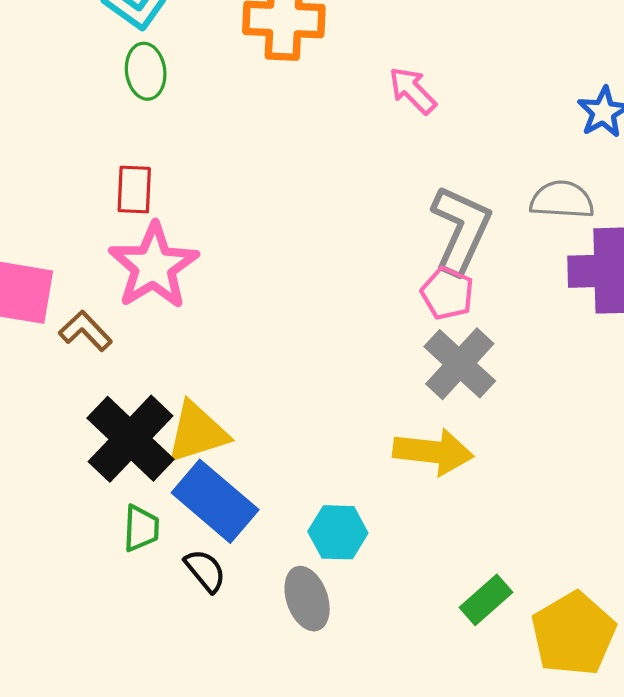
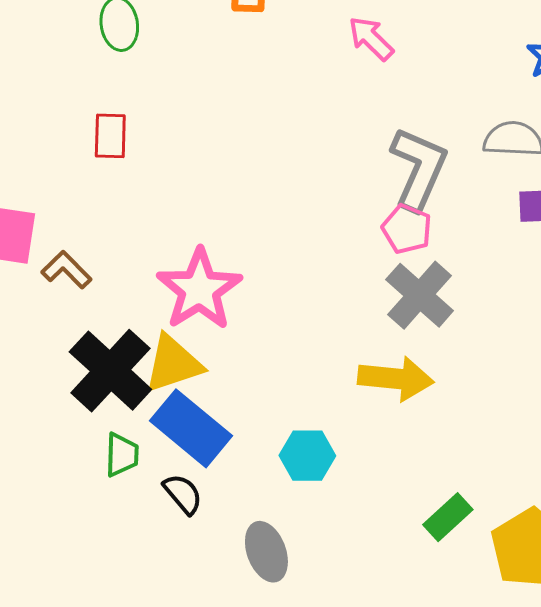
pink star: (154, 266) -> (199, 289), moved
gray ellipse: (307, 599) -> (266, 552), moved

